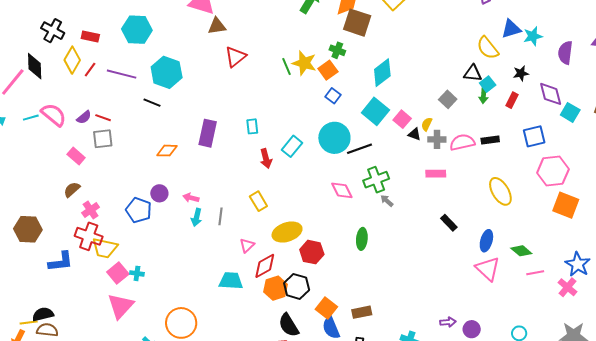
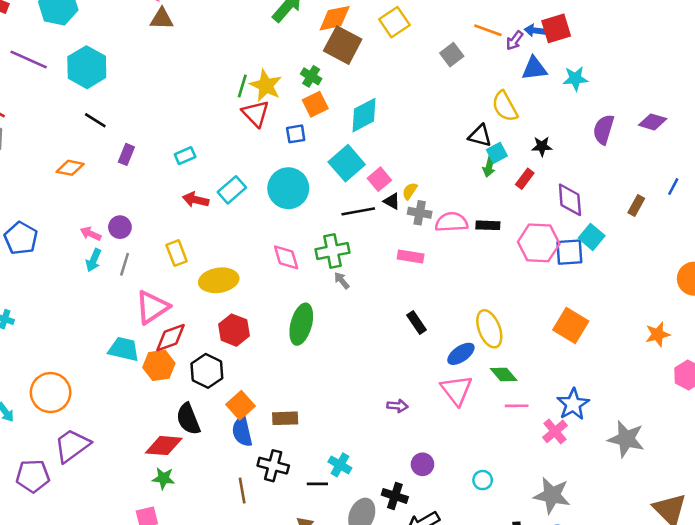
blue triangle: (511, 29) -> (534, 68), moved
cyan star: (533, 36) -> (575, 79), moved
red triangle: (235, 57) -> (256, 113), moved, turned -45
green line: (286, 66) -> (242, 86), turned 30
orange square: (328, 70) -> (315, 104), moved
purple diamond: (551, 94) -> (570, 200), moved
blue square: (333, 96) -> (296, 134), turned 35
gray square: (448, 99) -> (452, 55), moved
black line: (152, 103) -> (95, 120), moved
cyan square: (570, 112) -> (592, 237), moved
cyan rectangle: (252, 126) -> (185, 156), turned 63
purple rectangle: (208, 133) -> (126, 154), size x0.6
blue square: (534, 136) -> (569, 252), moved
black line: (359, 149) -> (358, 211), moved
red arrow: (266, 158) -> (196, 200), turned 108
pink hexagon: (553, 171) -> (539, 243), moved
yellow ellipse: (500, 191) -> (489, 329), moved
purple circle: (159, 193) -> (120, 227), moved
yellow ellipse: (287, 232) -> (219, 280), moved
green ellipse: (362, 239) -> (301, 324), size x1.4
blue ellipse: (486, 241) -> (461, 354), turned 30
pink triangle: (247, 245) -> (152, 307), size x1.8
orange hexagon: (276, 288) -> (159, 365), moved
purple arrow: (448, 322) -> (397, 406), moved

